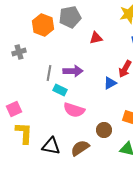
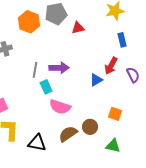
red triangle: (96, 38) -> (78, 28), moved
cyan rectangle: (60, 90) -> (46, 87), turned 40
brown semicircle: (80, 148) -> (68, 134), moved

